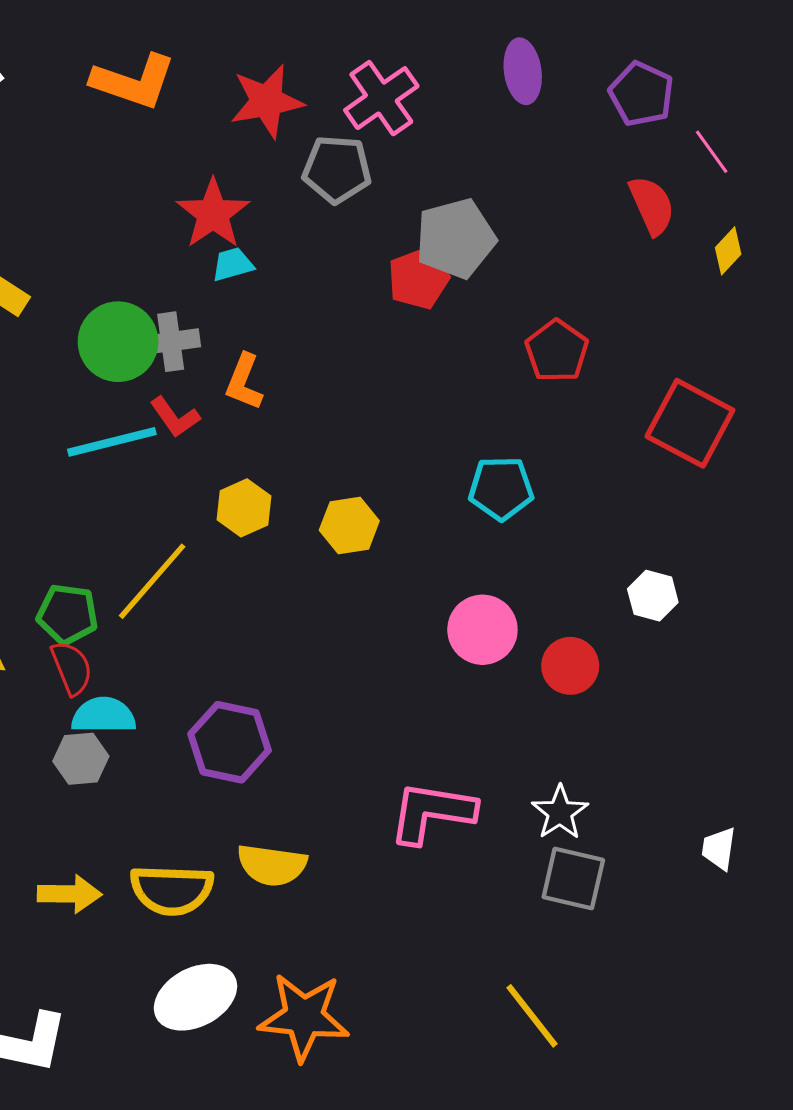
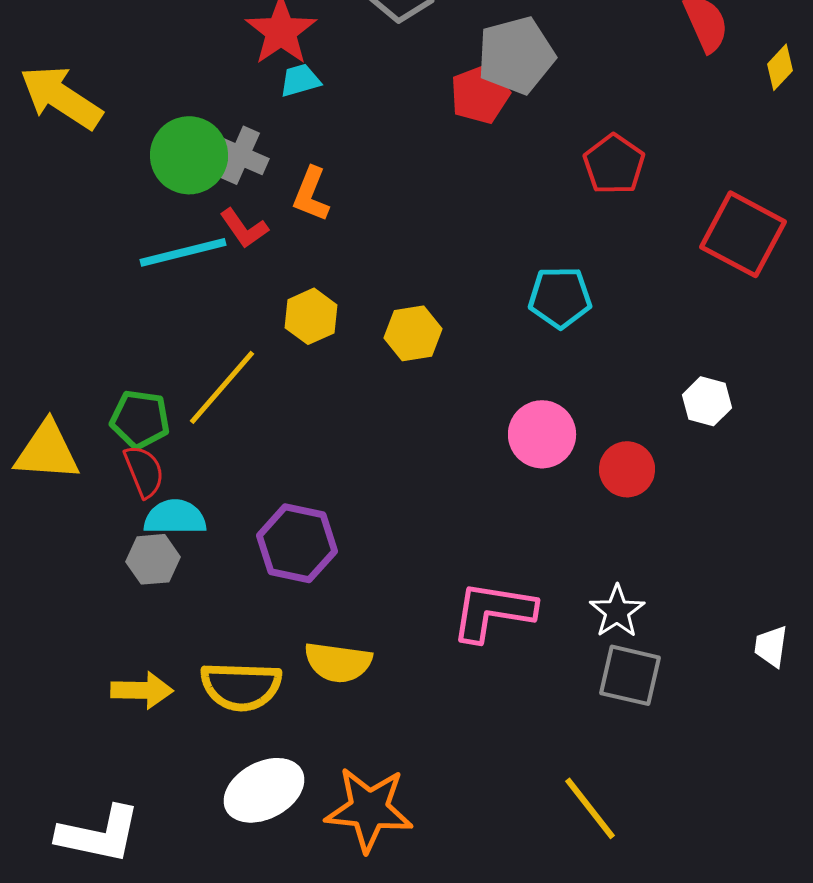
gray cross: (171, 342) -> (240, 155), turned 32

